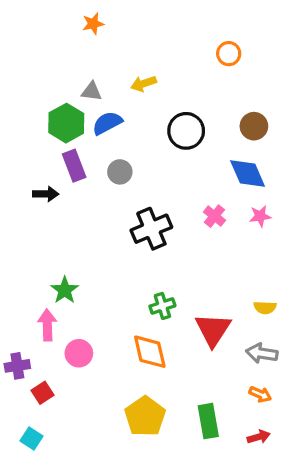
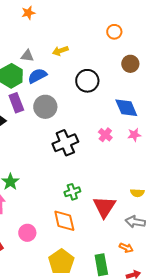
brown circle: (254, 126) -> (130, 64), moved
gray circle: (120, 172) -> (45, 107), size x1.5
pink circle: (79, 353) -> (27, 233), moved
orange arrow: (260, 394) -> (126, 248), moved

